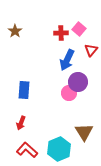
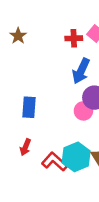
cyan hexagon: (59, 149) -> (76, 157), moved
red L-shape: (27, 150) -> (54, 162), moved

